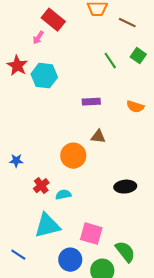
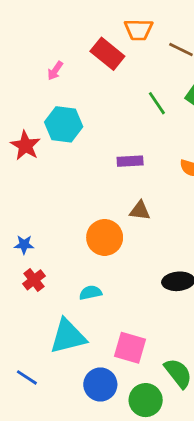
red rectangle: (53, 20) -> (107, 54), moved
red star: (17, 66) -> (25, 146), moved
red cross: (41, 186) -> (34, 280), moved

